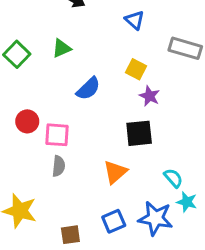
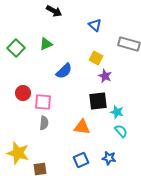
orange triangle: (115, 172) -> (82, 127), turned 48
cyan star: (187, 202) -> (117, 112), moved
blue star: (155, 218) -> (109, 158), size x0.6
brown square: (70, 235) -> (40, 169), moved

